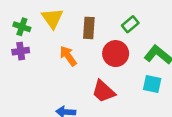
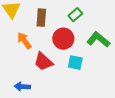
cyan square: (152, 84) -> (75, 63), moved
red trapezoid: (103, 91) -> (43, 62), moved

